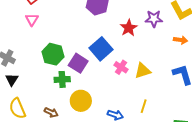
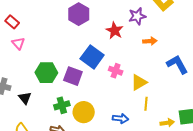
orange arrow: (181, 40) -> (150, 41), moved
yellow triangle: (143, 71) -> (139, 82), moved
green cross: (62, 79) -> (62, 105), moved
black triangle: (12, 80) -> (25, 98), moved

